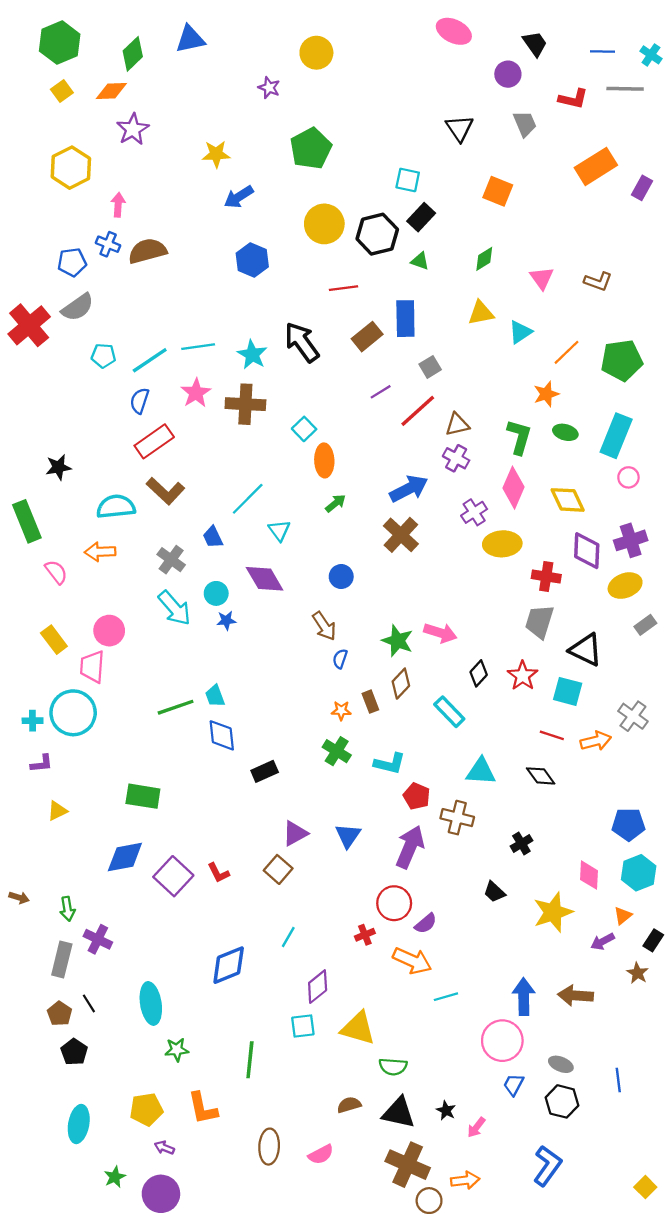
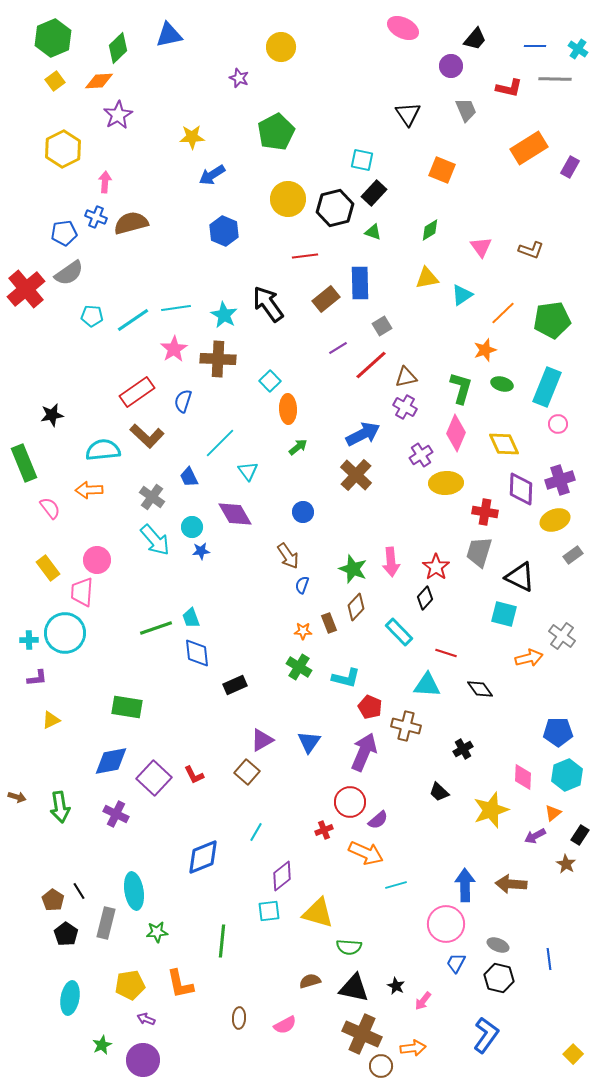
black trapezoid: (535, 44) -> (475, 39), turned 75
blue semicircle: (140, 401) -> (183, 401), moved
pink arrow: (440, 633) -> (391, 562), turned 68
red star: (523, 676) -> (436, 567), moved
red line: (552, 735) -> (446, 653), moved
green arrow: (67, 909) -> (60, 807), size x1.4
purple cross: (98, 939) -> (116, 814), moved
gray rectangle: (62, 960) -> (106, 923), moved
brown ellipse: (269, 1147) -> (239, 1018), size x0.7

